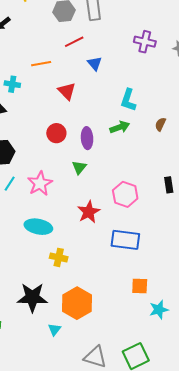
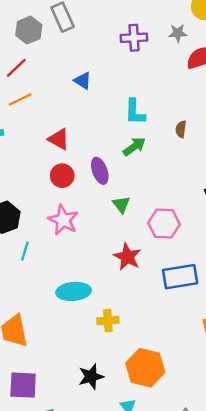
red line: (74, 42) -> (16, 68), moved
red triangle: (67, 91) -> (59, 139), moved
green triangle: (79, 167) -> (121, 204), moved
pink star: (40, 183) -> (63, 220), moved
black star: (32, 297) -> (91, 377), size x0.7

